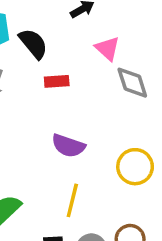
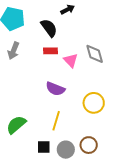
black semicircle: (33, 44) -> (49, 28), moved
pink triangle: (108, 48) -> (71, 60), moved

